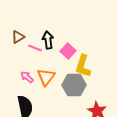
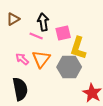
pink line: (35, 48) -> (36, 36), moved
pink square: (68, 51) -> (63, 33), turned 35

